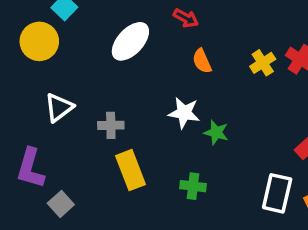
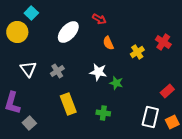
yellow cross: (263, 63) -> (137, 52), moved
white triangle: (59, 107) -> (28, 69), turned -30
gray cross: (111, 125) -> (57, 71), moved, turned -32

